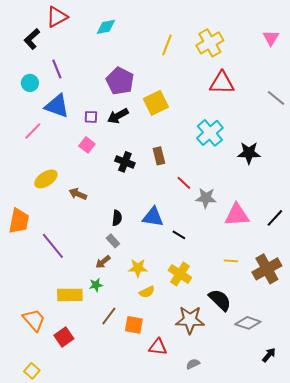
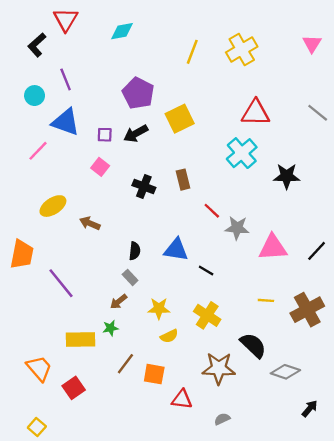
red triangle: (57, 17) -> (66, 20), turned -30
red triangle: (222, 83) -> (256, 113), moved

